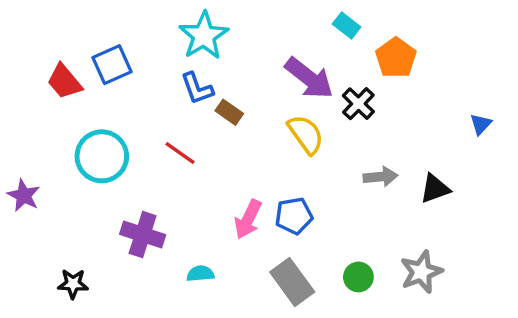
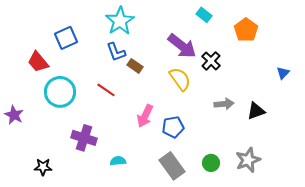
orange pentagon: (396, 58) -> (246, 30), moved
red trapezoid: (64, 82) -> (38, 62), moved
pink arrow: (248, 219) -> (145, 116), moved

